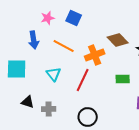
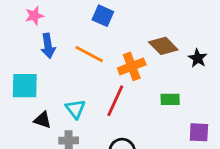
pink star: (48, 18) -> (34, 16), moved
cyan triangle: (54, 74) -> (75, 109), moved
black triangle: (28, 102) -> (43, 120), moved

